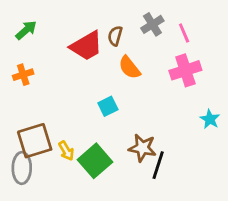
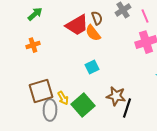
brown semicircle: (115, 36) -> (97, 18), turned 144
orange semicircle: (129, 67) -> (93, 33), moved
gray ellipse: (22, 168) -> (50, 110), moved

